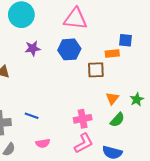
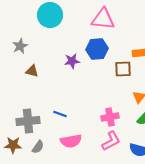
purple star: (33, 48) -> (72, 61), moved
pink semicircle: (43, 143) -> (71, 141), size x1.5

